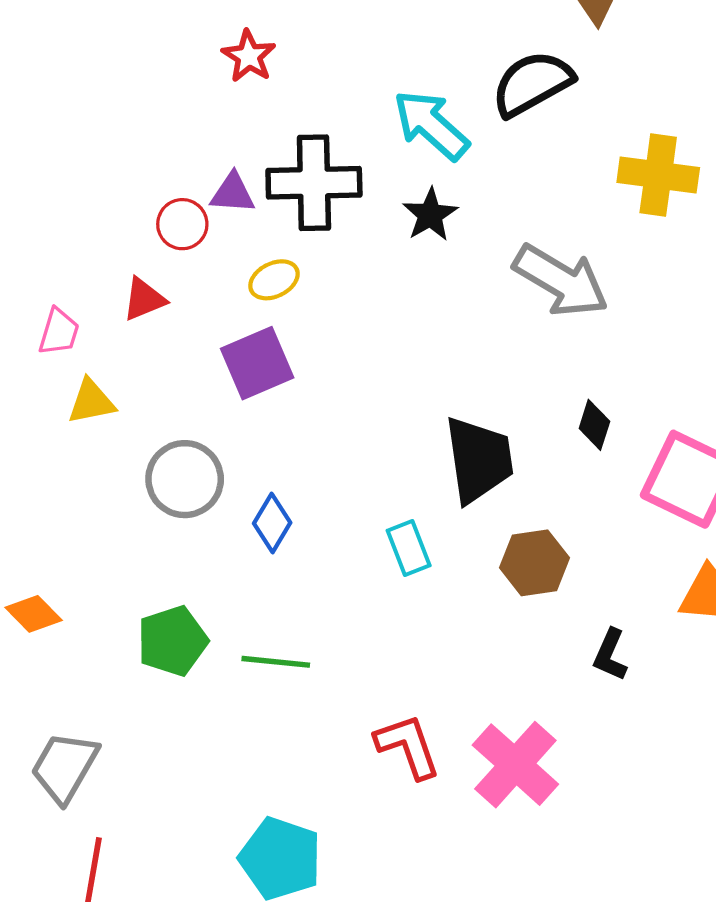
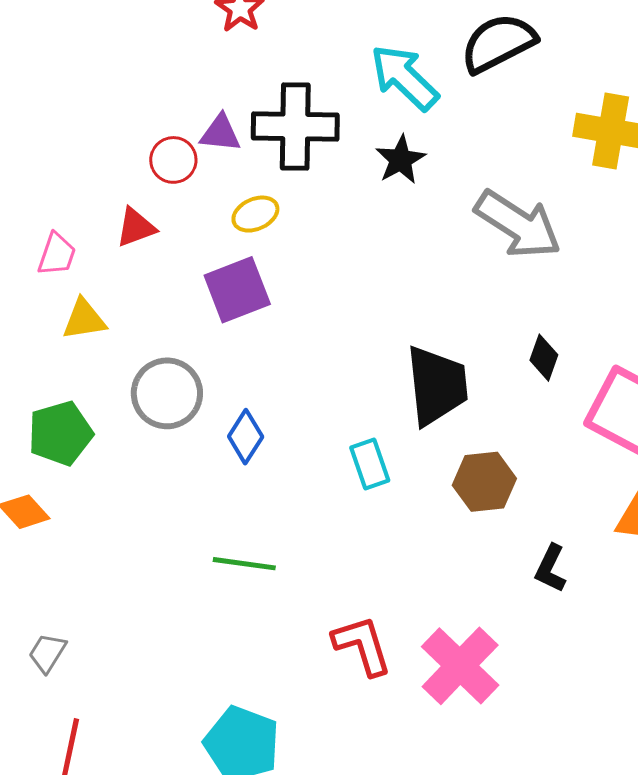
green pentagon: (172, 641) -> (60, 433), moved
gray trapezoid: (65, 767) -> (47, 653), size x0.6

